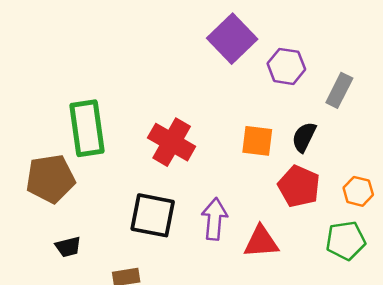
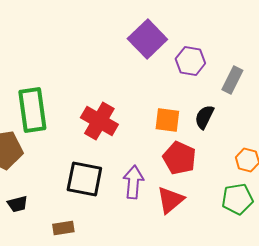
red pentagon: (299, 186) -> (179, 158), moved
red triangle: (261, 242) -> (170, 200), turned -36

